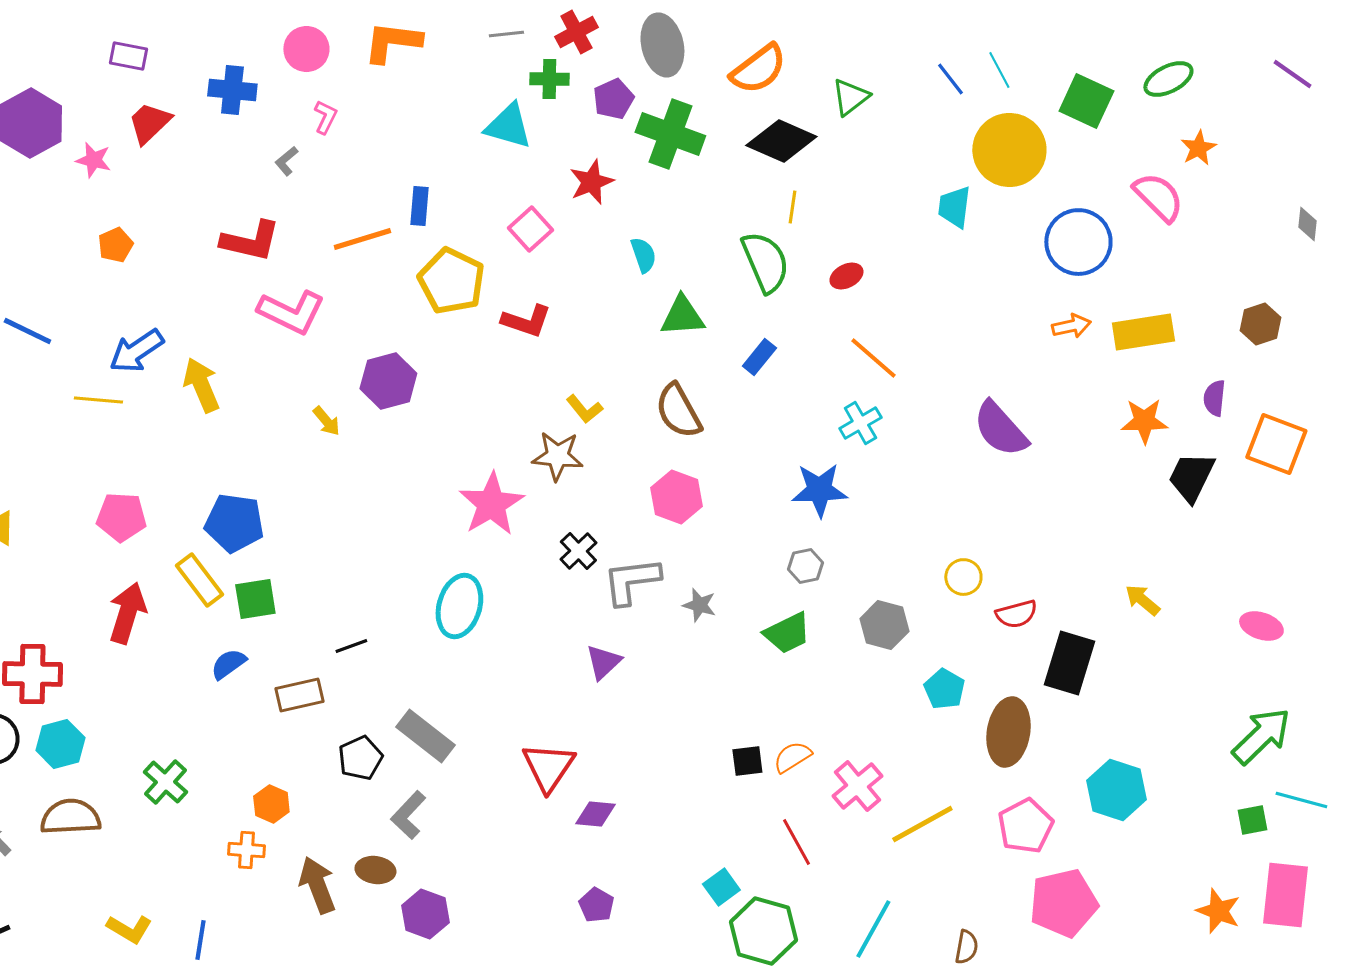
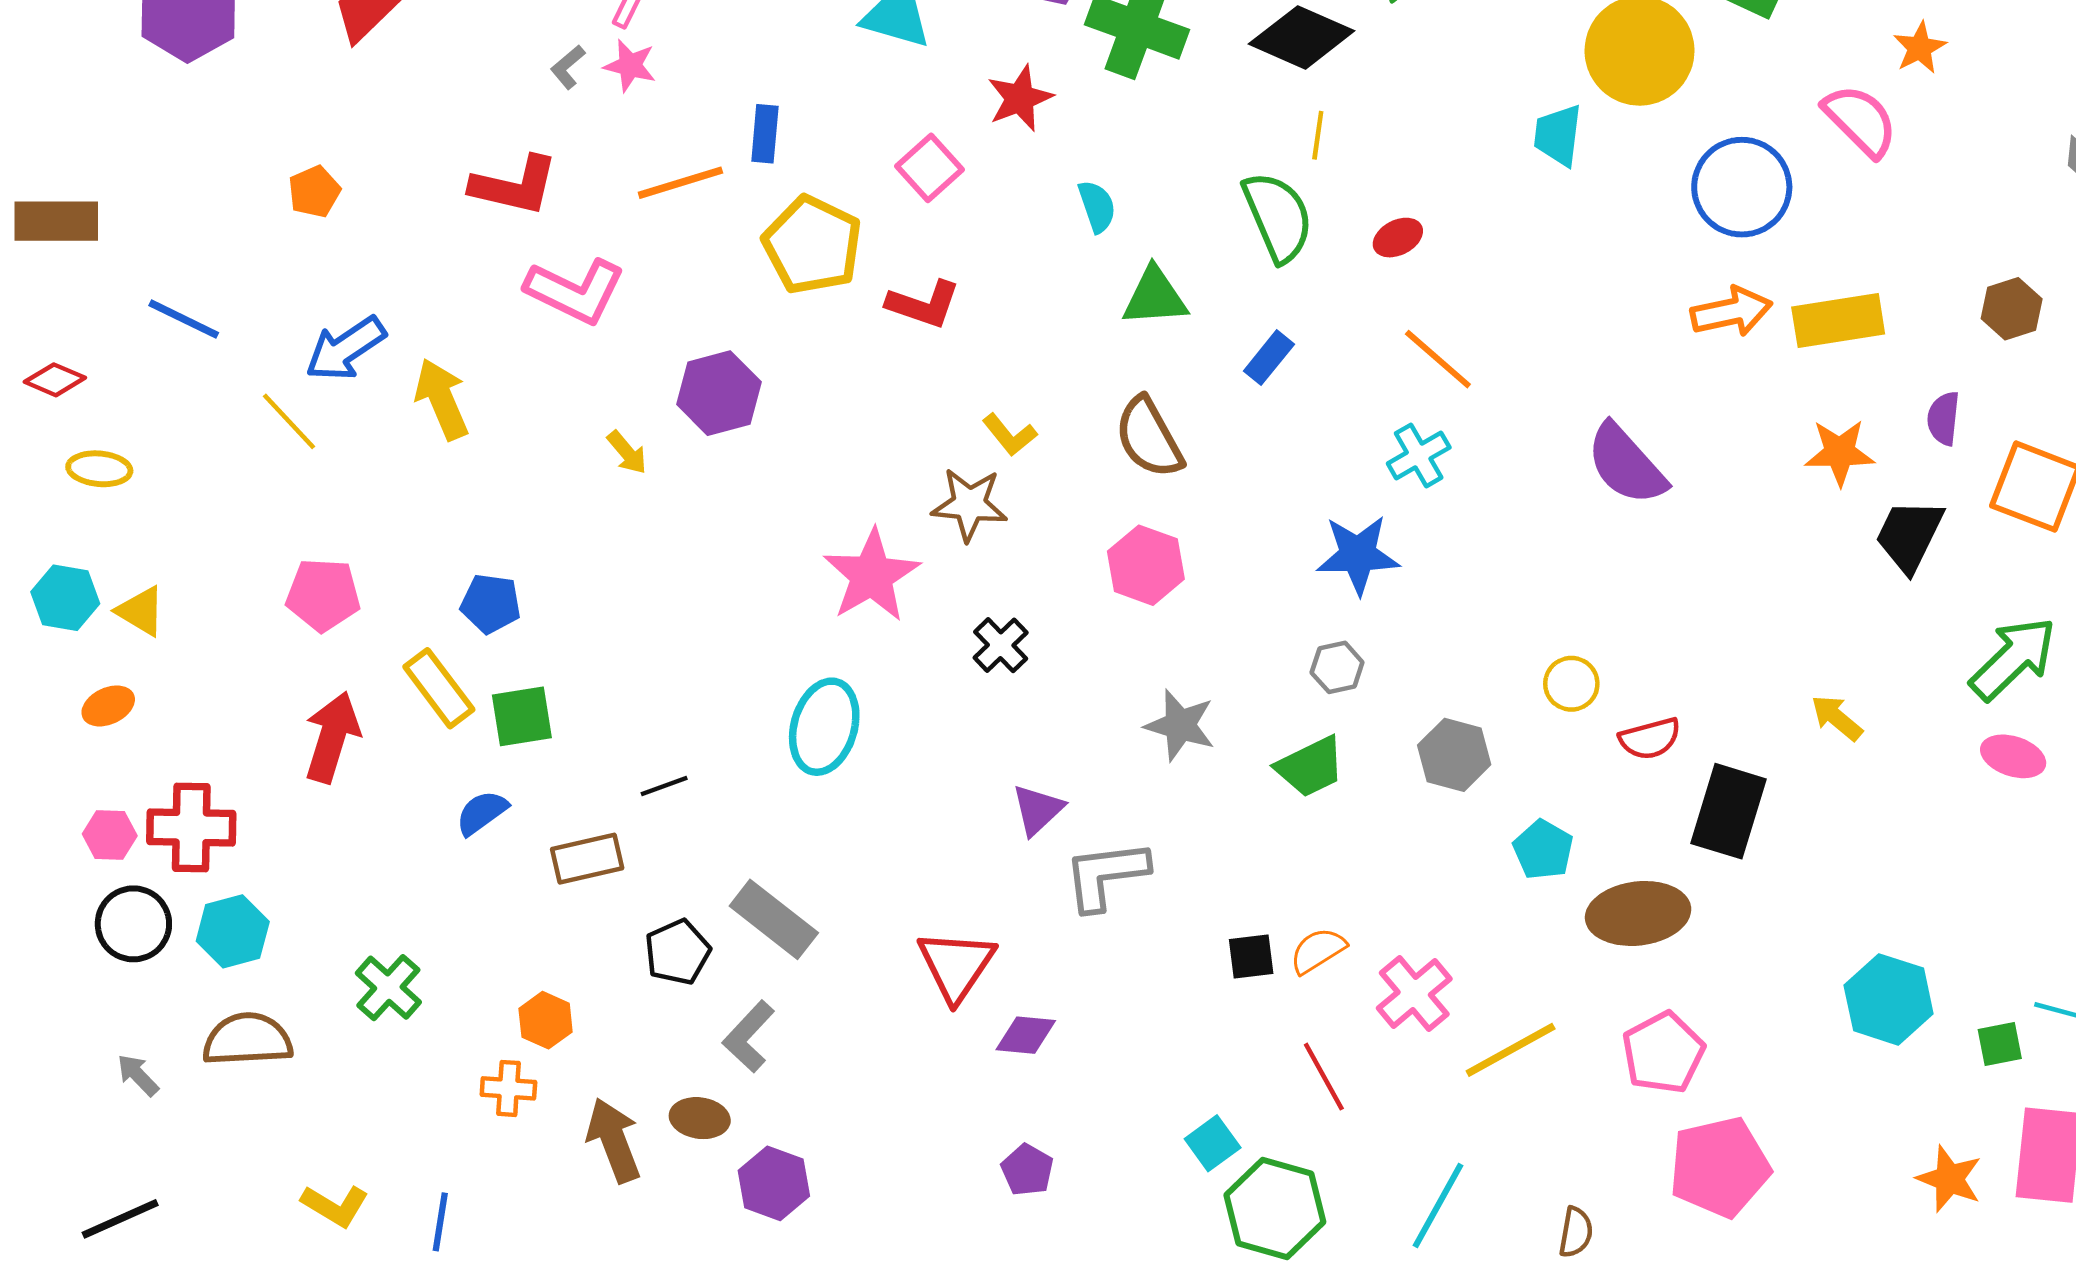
pink star: (93, 160) -> (630, 66), moved
orange arrow: (1071, 326) -> (1731, 312), size x1.4
yellow line: (98, 400) -> (289, 421), turned 42
blue pentagon: (234, 523) -> (491, 604), size x0.7
gray L-shape: (631, 581) -> (1106, 875), moved
gray star: (699, 605) -> (1180, 725), size x1.4
brown ellipse: (1008, 732) -> (1638, 913), turned 74
green arrow: (1261, 736) -> (2013, 659), moved
cyan hexagon: (1116, 790) -> (1889, 999), moved

